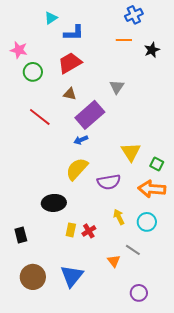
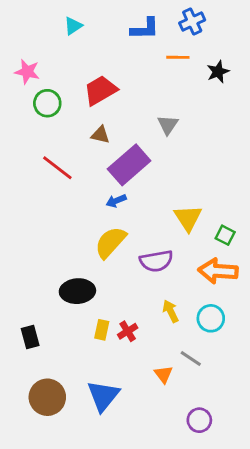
blue L-shape: (74, 33) -> (145, 29), moved

